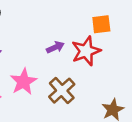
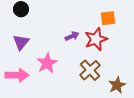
brown cross: (62, 91) -> (90, 70), moved

